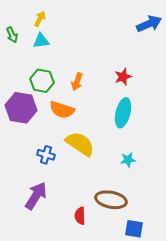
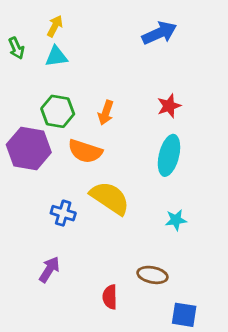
blue arrow: (149, 24) -> (159, 33), moved
purple arrow: (36, 196) -> (49, 269), size x0.7
brown ellipse: (111, 200) -> (152, 275), size x0.7

